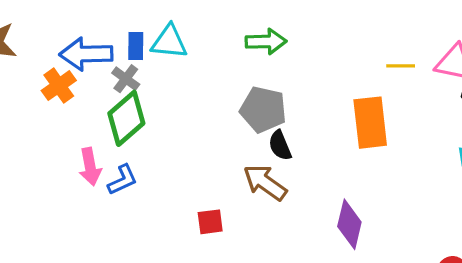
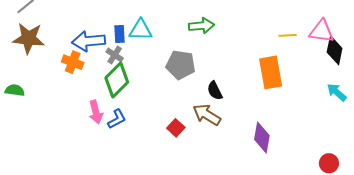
orange cross: (59, 86) -> (73, 62), turned -30
gray pentagon: (263, 110) -> (181, 65), moved
red square: (210, 222) -> (176, 128), moved, turned -36

